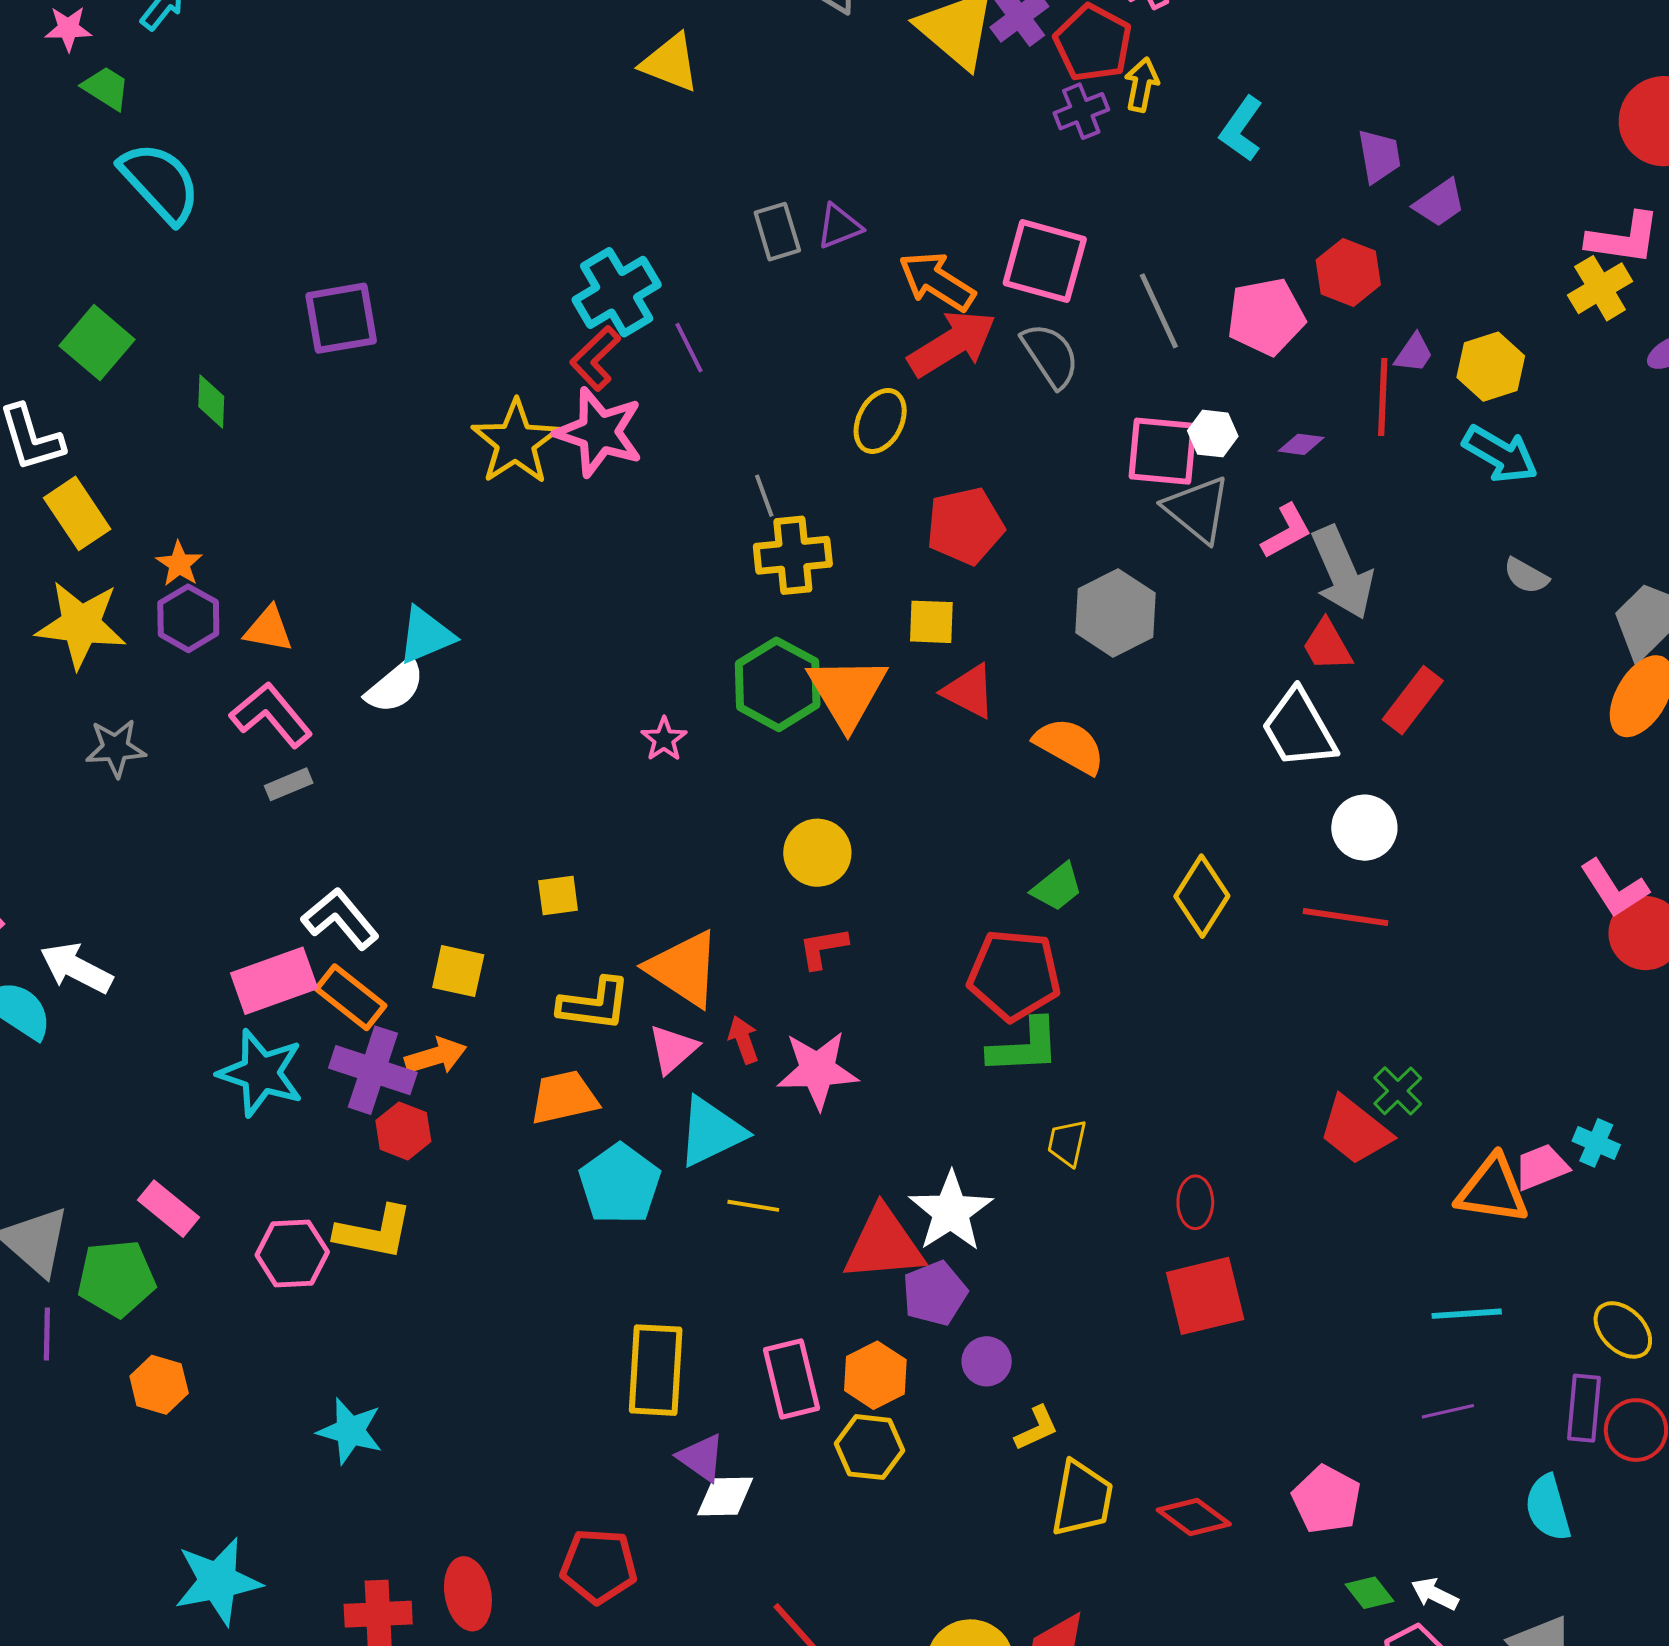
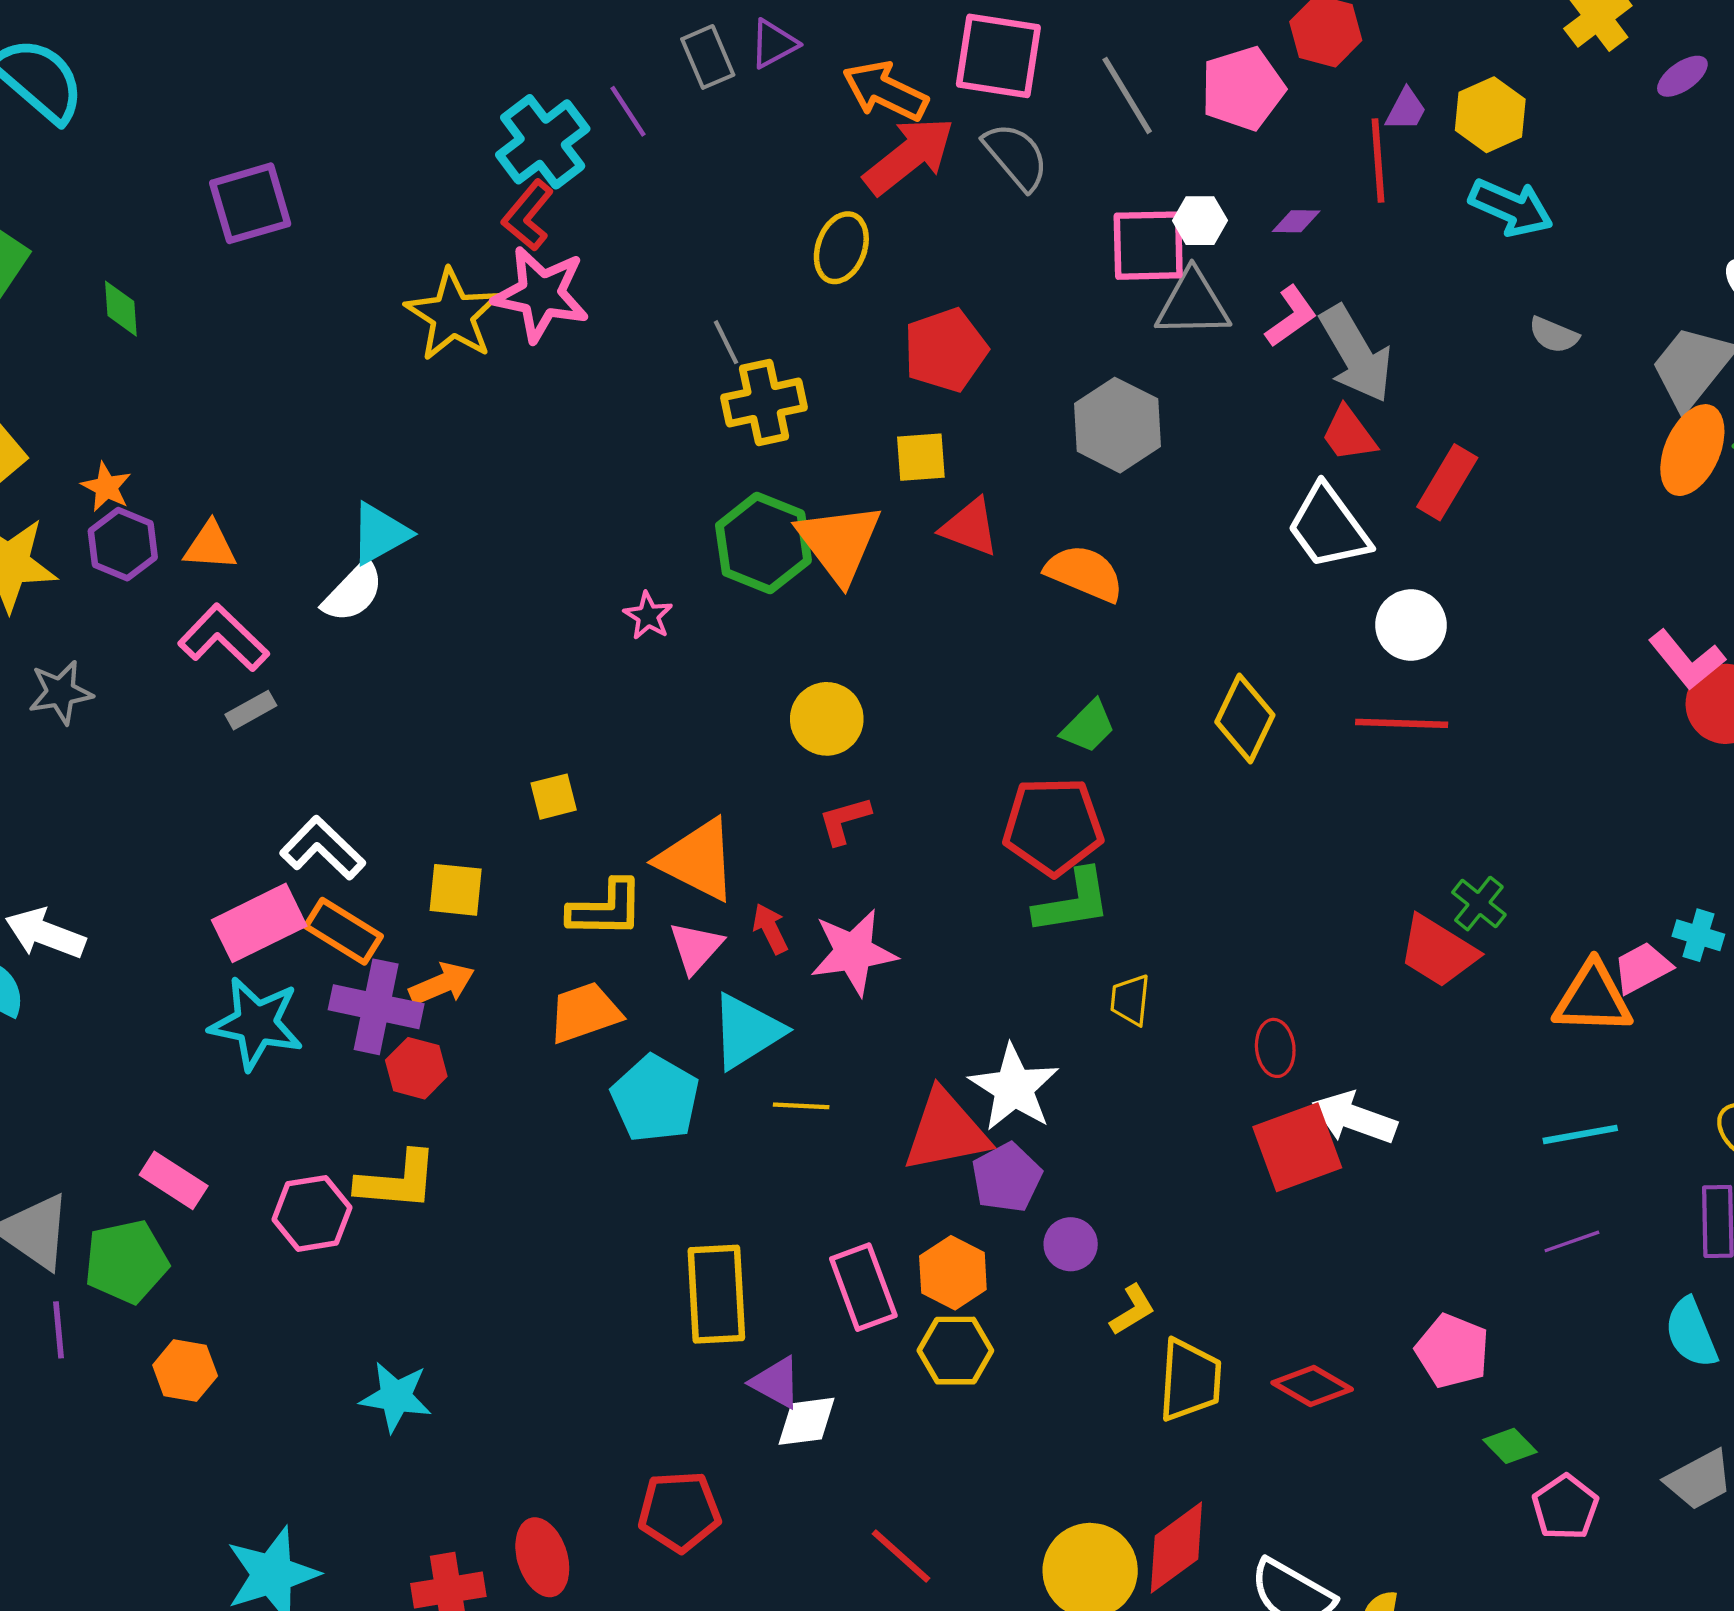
purple line: (689, 348) -> (628, 111), moved
gray triangle: (1197, 509) -> (1193, 304), turned -34
white arrow: (1435, 1594) -> (1354, 1118), moved, size x1.6

